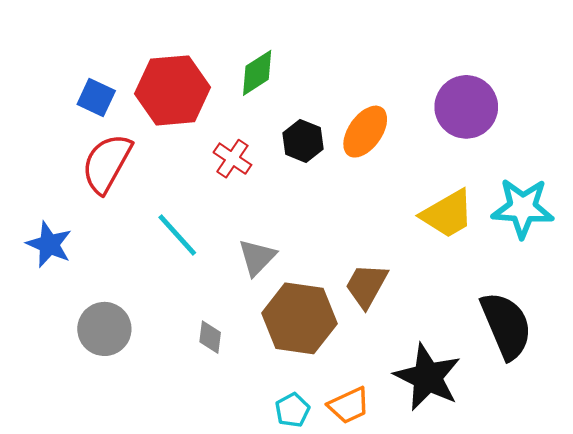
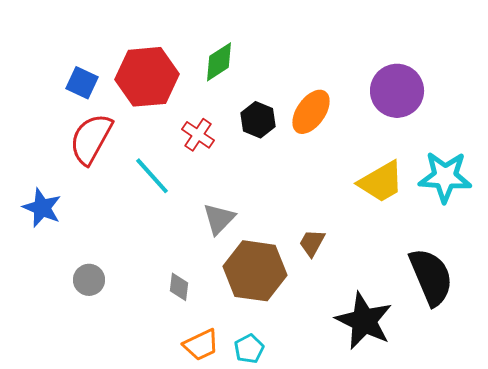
cyan line: (177, 235) -> (152, 176), moved
brown trapezoid: (366, 285) -> (312, 243), size x0.7
gray circle: (104, 329) -> (89, 280), size x0.7
orange trapezoid: (349, 405) -> (201, 345), moved

